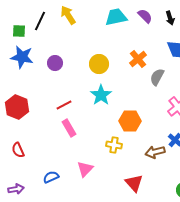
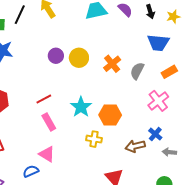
orange cross: (138, 59) -> (112, 64), moved
purple circle: (55, 63) -> (56, 56), moved
cyan star: (101, 95) -> (81, 107), moved
pink triangle: (85, 169) -> (47, 154), moved, turned -42

